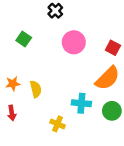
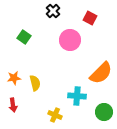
red square: (113, 48) -> (90, 18), moved
green circle: (112, 111) -> (104, 112), moved

